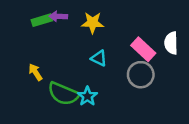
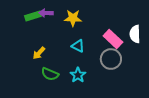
yellow arrow: (35, 72) -> (39, 53), moved, turned -104
green semicircle: (63, 94) -> (50, 74), size x0.7
cyan star: (87, 96) -> (78, 75), moved

